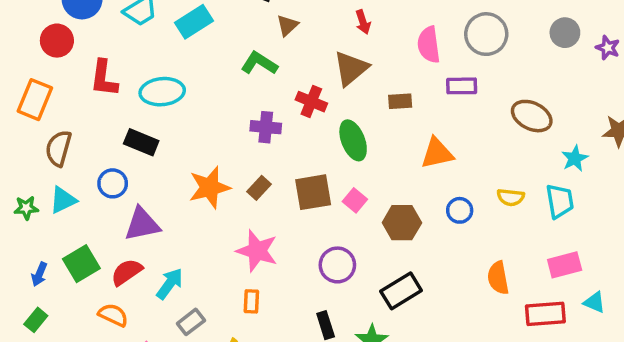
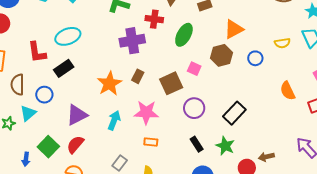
red L-shape: (104, 78) -> (37, 52), moved
purple cross: (266, 127) -> (132, 41), size x1.4
green ellipse: (353, 140) -> (184, 35), turned 65
black rectangle: (141, 142) -> (64, 68), turned -42
blue circle: (113, 183) -> (44, 95), moved
brown square: (313, 192) -> (171, 83), moved
brown hexagon: (402, 223) -> (221, 55), moved
cyan arrow: (170, 284) -> (114, 120), moved
orange rectangle: (251, 301) -> (151, 142), turned -72

